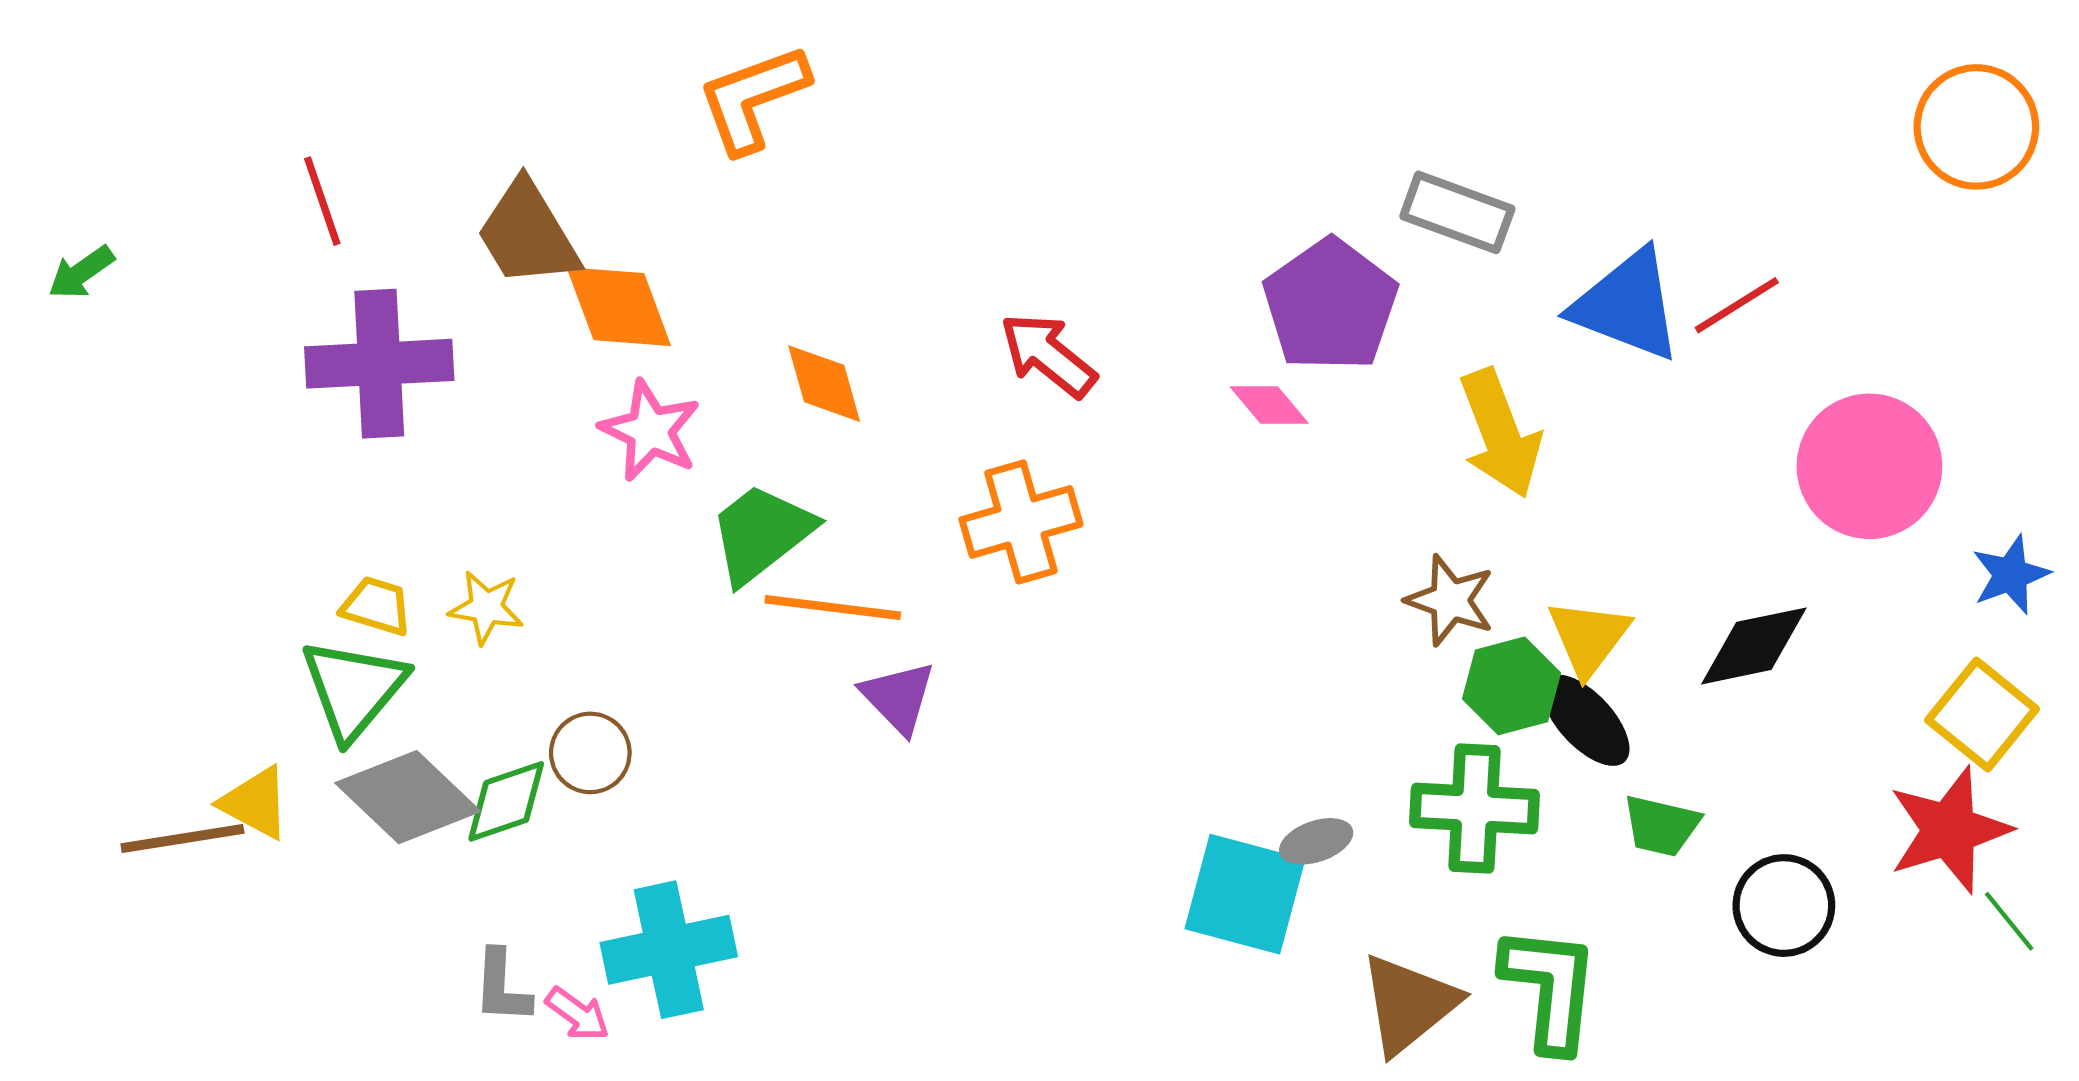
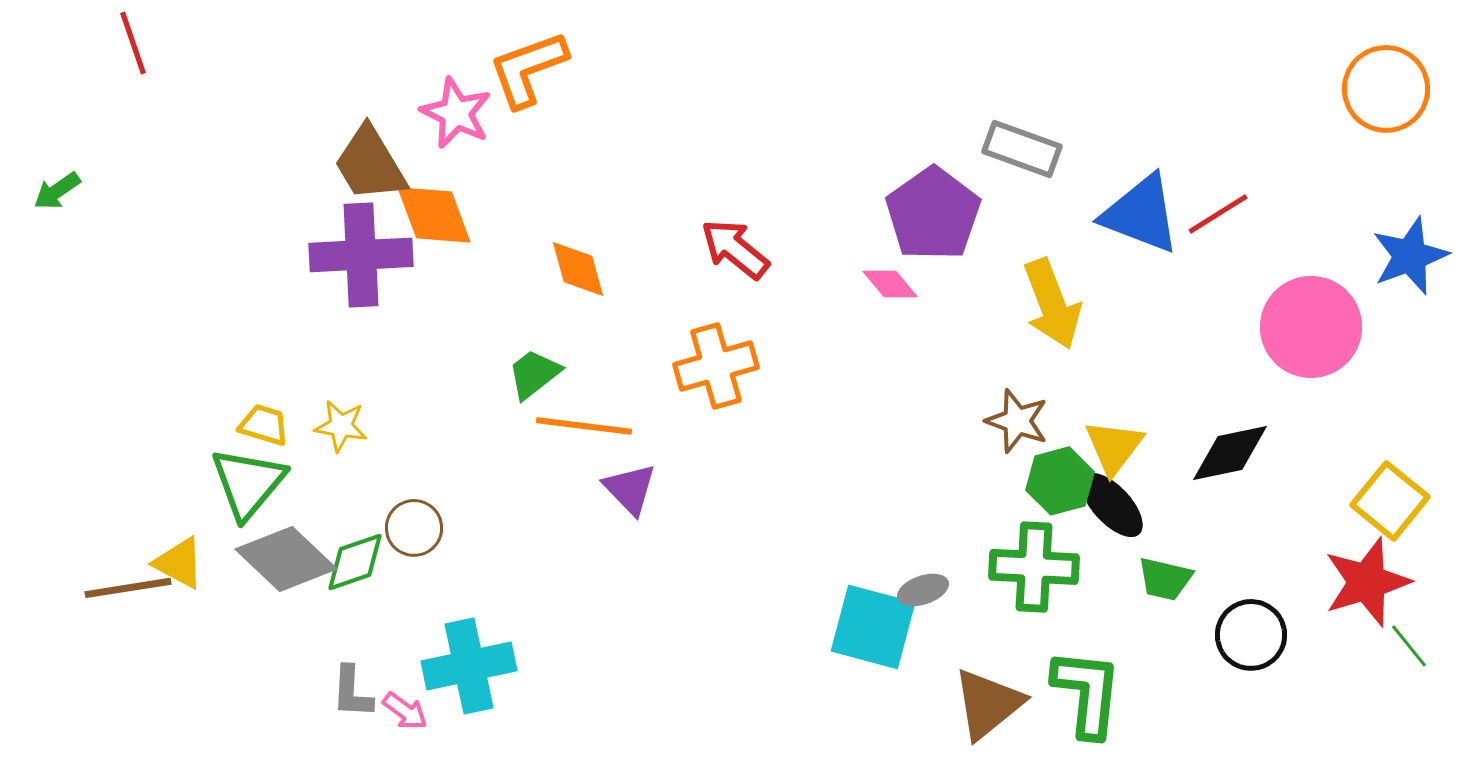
red line: (322, 201) -> (133, 43), moved
purple cross: (379, 364) -> (361, 255), moved
pink star: (650, 431) -> (456, 113), moved
green trapezoid: (761, 533) -> (534, 374), size x0.7
blue star: (2011, 575) -> (1410, 256), moved, size x1.4

